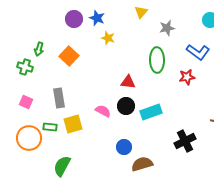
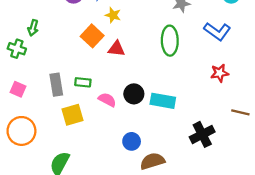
orange square: (69, 56) -> (92, 36), moved
red star: (187, 77) -> (220, 73), moved
red triangle: (128, 82) -> (116, 49), moved
cyan rectangle: (151, 112) -> (163, 101), turned 30
green rectangle: (50, 127) -> (83, 82), moved

